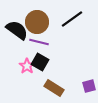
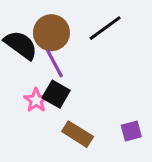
purple line: (39, 42) -> (55, 63), turned 48

